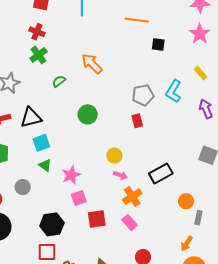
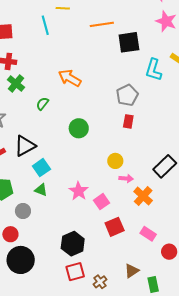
black square: (158, 44) -> (129, 42), size x1.6
cyan L-shape: (173, 91) -> (154, 70), moved
red rectangle: (137, 121) -> (128, 121), turned 40
green triangle: (45, 165) -> (41, 190), moved
gray circle: (23, 187) -> (23, 211), moved
pink square: (79, 198) -> (101, 202), moved
pink rectangle: (130, 222) -> (148, 234), moved

